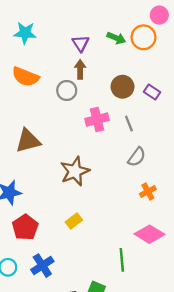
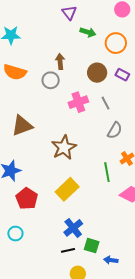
orange circle: (144, 37) -> (116, 43), moved
purple triangle: (81, 43) -> (69, 13), moved
yellow rectangle: (74, 221) -> (67, 189), size x1.6
green line: (122, 260) -> (107, 172), moved
blue cross: (42, 266) -> (73, 228), moved

